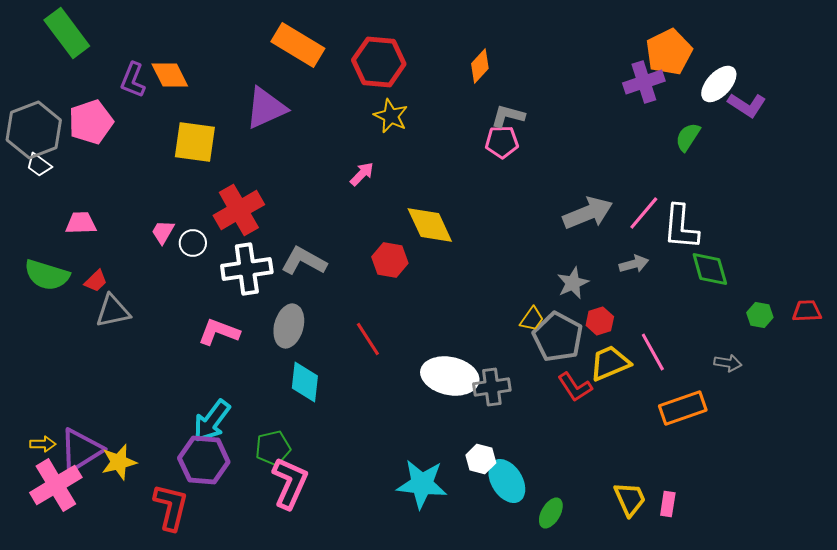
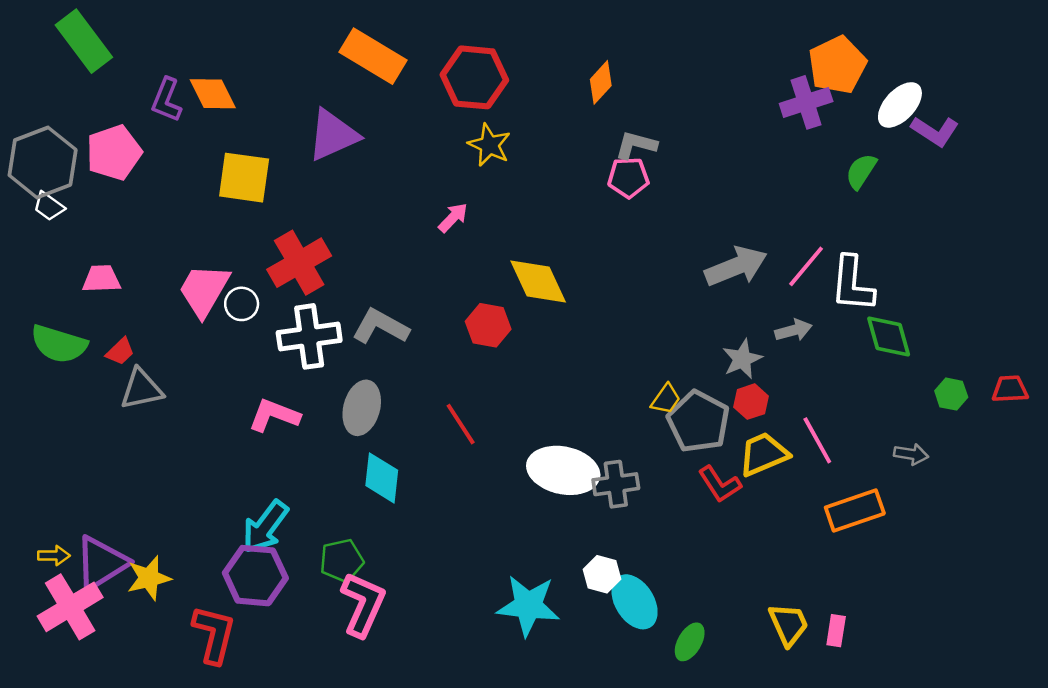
pink trapezoid: (163, 232) -> (204, 290), size x1.8
gray star: (573, 283) -> (742, 359), moved

